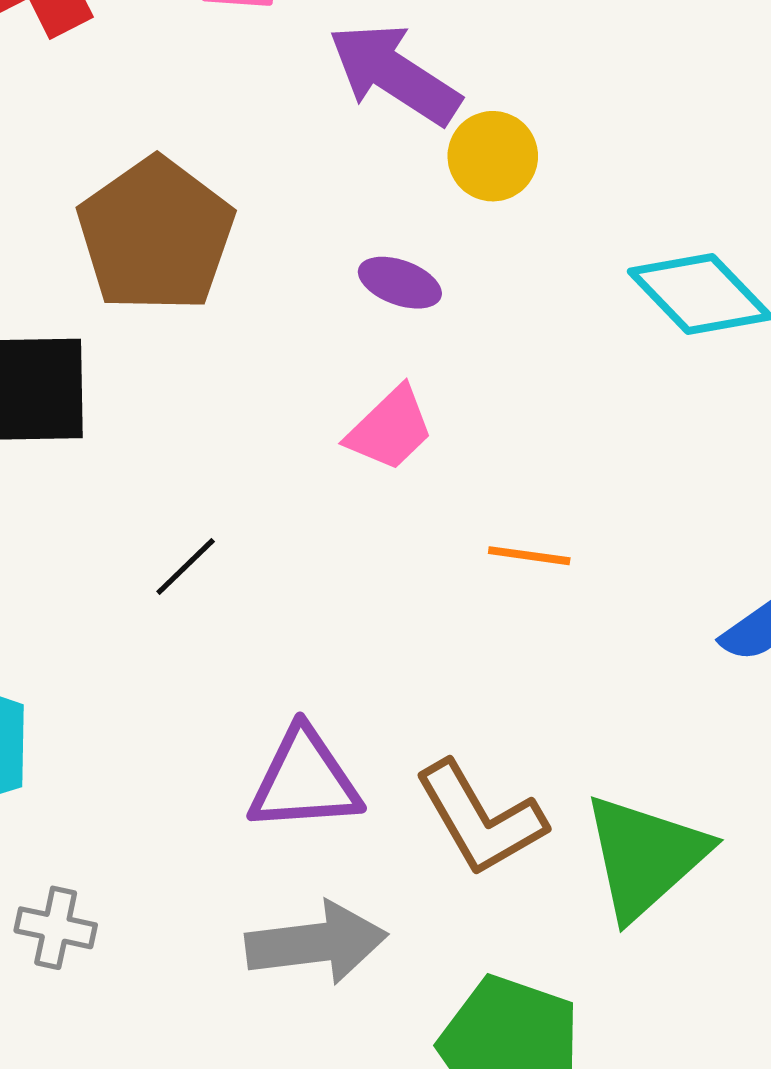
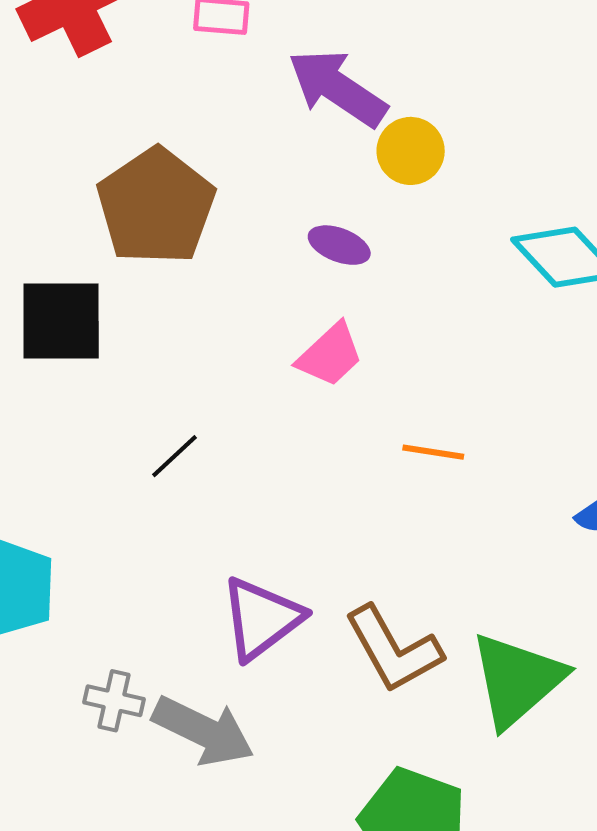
purple triangle: (304, 780) -> (261, 619), turned -34
gray cross: (56, 928) -> (114, 701), moved
gray arrow: (316, 943) -> (203, 731), moved, turned 32

